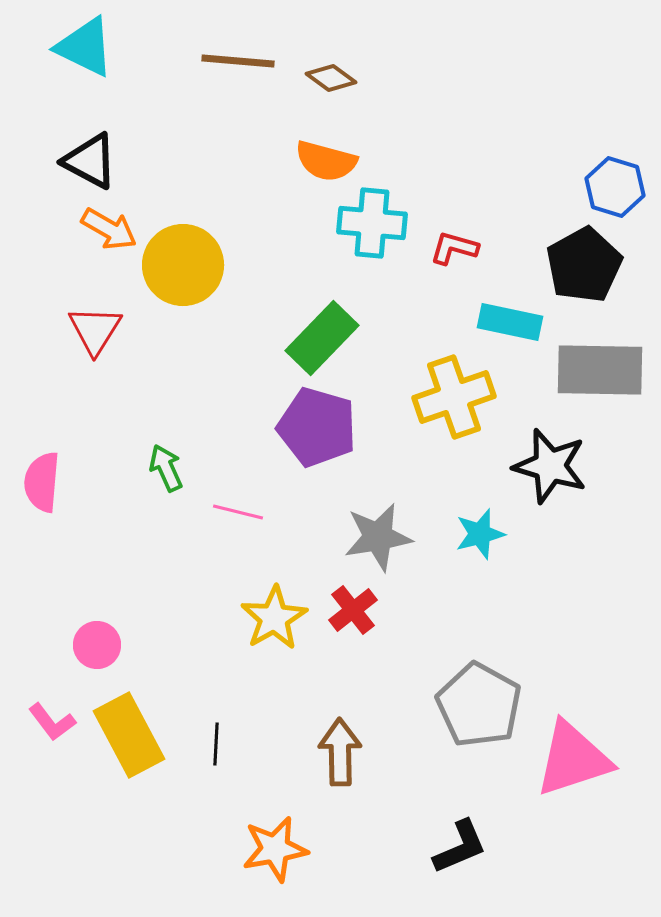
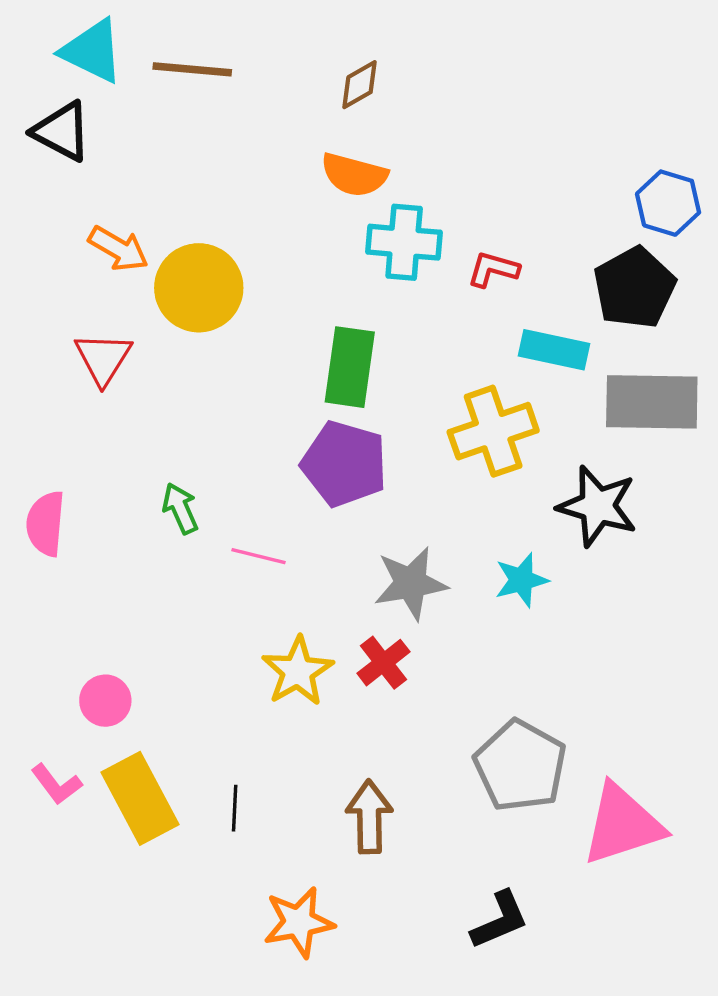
brown line: (238, 61) -> (192, 69), moved
brown diamond: (331, 78) -> (360, 85), turned -66
black triangle: (90, 161) -> (62, 131), moved
green rectangle: (322, 338) -> (350, 367), turned -36

